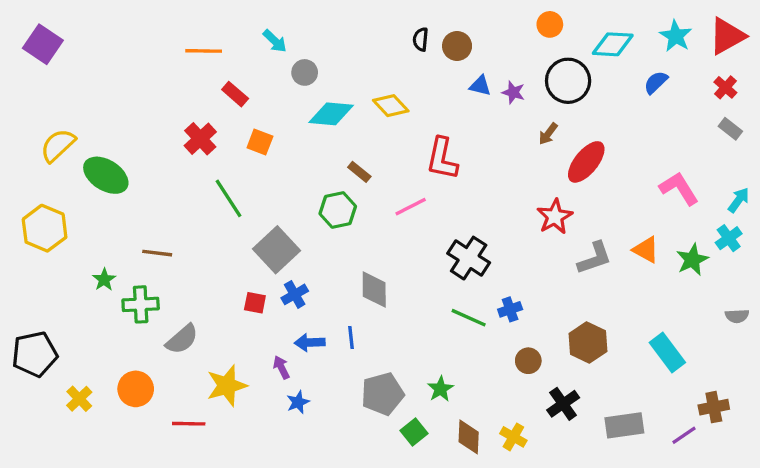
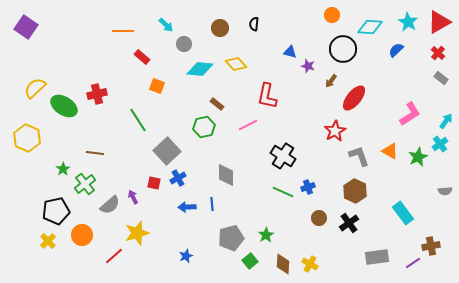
brown circle: (457, 46) -> (220, 28), moved
purple star: (513, 92) -> (308, 66), moved
red cross: (200, 139) -> (97, 94), moved, turned 30
pink L-shape: (679, 188) -> (410, 114), turned 90
gray L-shape: (595, 258) -> (359, 156), turned -90
green cross: (141, 304) -> (85, 184), turned -35
brown hexagon: (588, 343) -> (355, 191), moved
black pentagon: (35, 354) -> (56, 211), moved
purple arrow: (281, 367) -> (133, 197), moved
blue star: (298, 402) -> (186, 256), moved
black cross: (563, 404) -> (349, 223), moved
red line: (189, 424) -> (114, 256), turned -42

